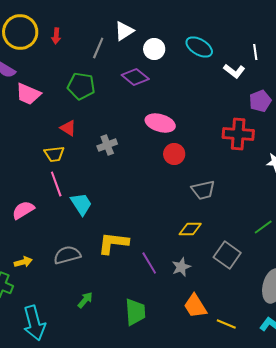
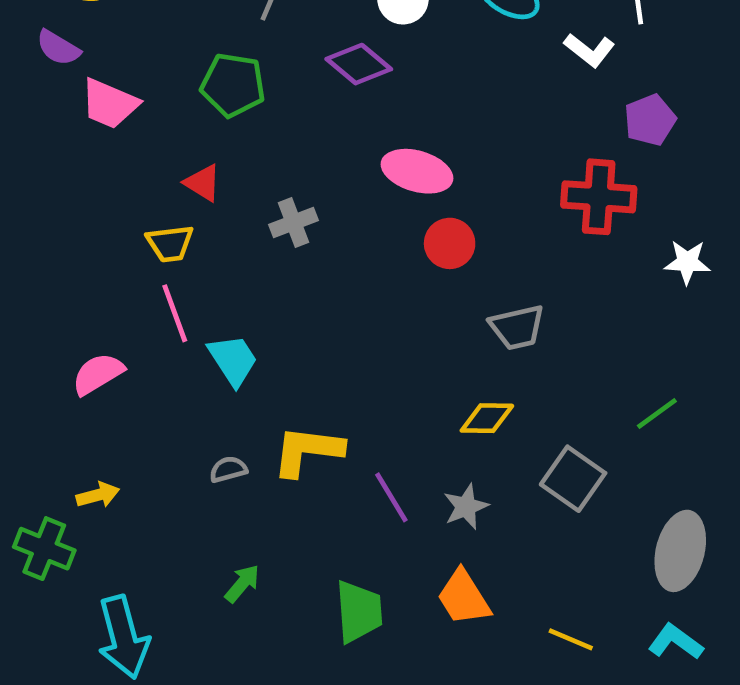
gray semicircle: (67, 255) -> (228, 469), moved, size x0.6
orange trapezoid: (195, 306) -> (464, 598), moved

